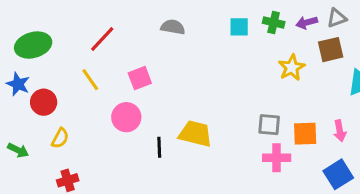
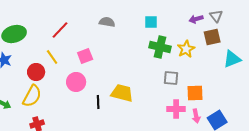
gray triangle: (337, 18) -> (216, 16), turned -48
green cross: (274, 22) -> (160, 47), moved, size x1.5
red circle: (44, 102) -> (36, 72), moved
gray square: (269, 125) -> (171, 78), moved
pink arrow: (340, 131) -> (196, 116), moved
yellow semicircle: (60, 138) -> (32, 96), size x1.6

